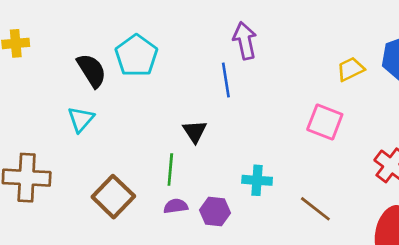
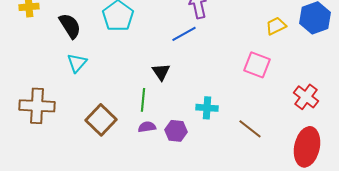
black semicircle: (92, 71) -> (70, 26), moved
blue line: (226, 80) -> (184, 34), turned 70

